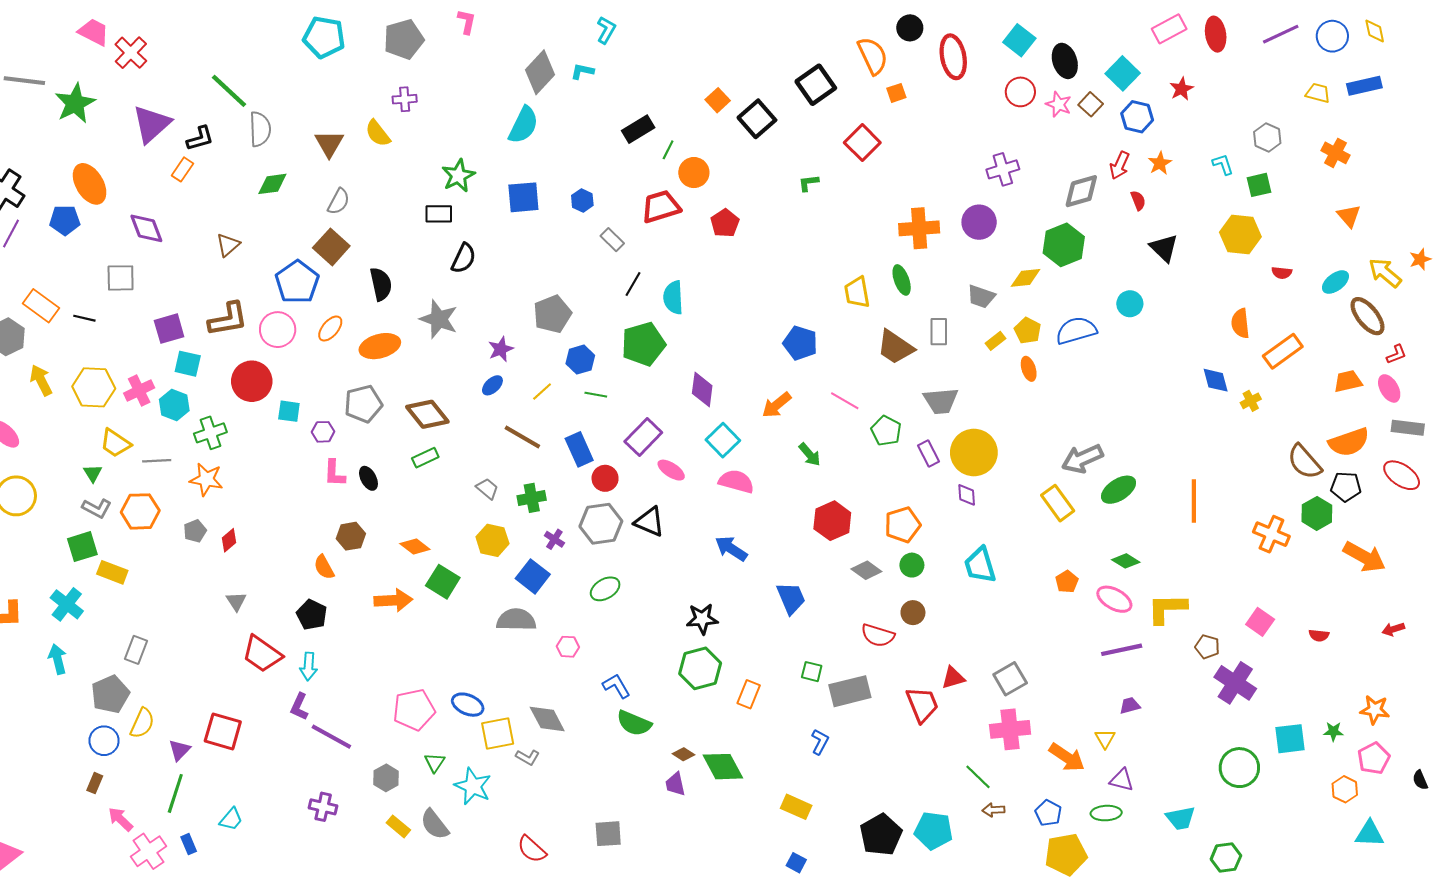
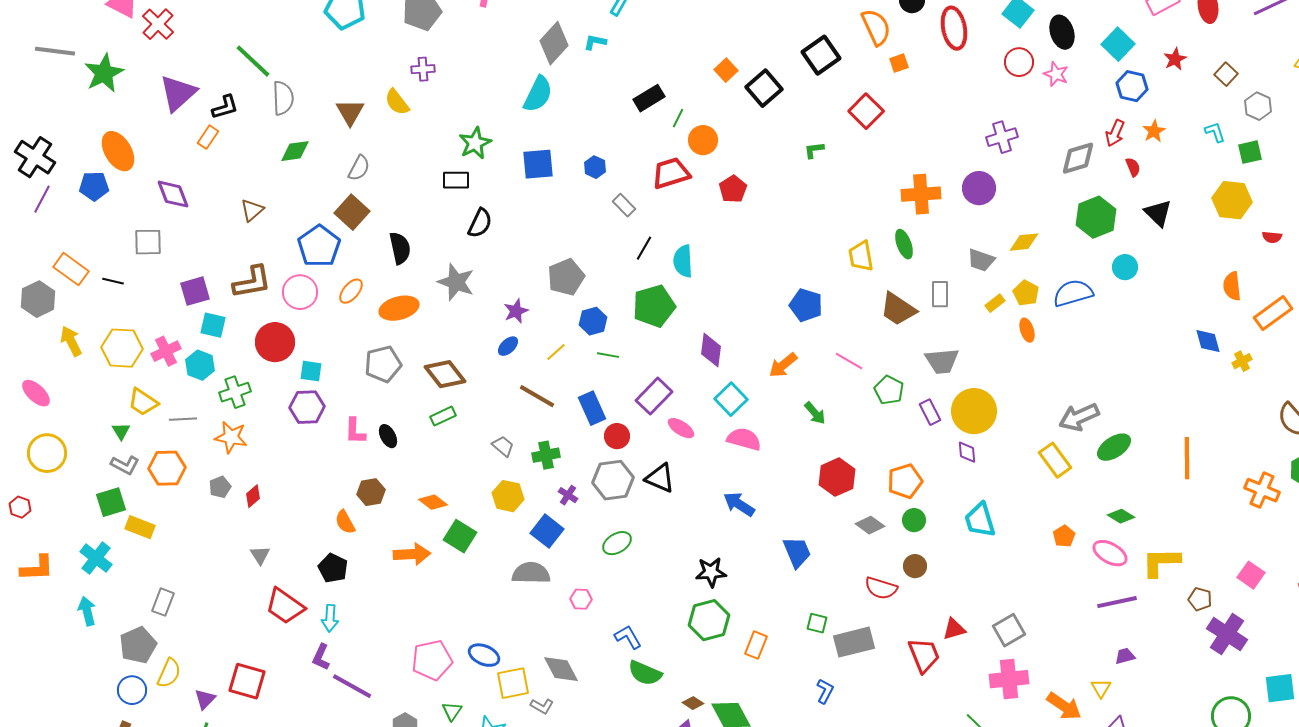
brown square: (1091, 104) -> (1226, 74), moved
green hexagon: (1064, 245) -> (1096, 217), moved
purple hexagon: (323, 432) -> (307, 407), moved, size x1.6

